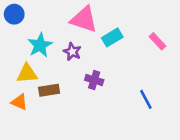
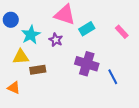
blue circle: (14, 14) -> (11, 20), moved
purple cross: (94, 80) -> (87, 64), moved, size x1.6
orange triangle: (19, 102) -> (14, 88), moved

